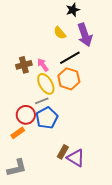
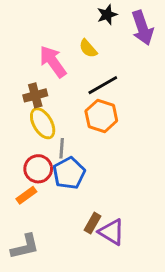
purple arrow: (85, 35) -> (142, 28), moved
pink arrow: (43, 65) -> (53, 62), moved, size x1.6
yellow ellipse: (46, 84) -> (43, 123), moved
gray line: (42, 101) -> (62, 148), turned -64

